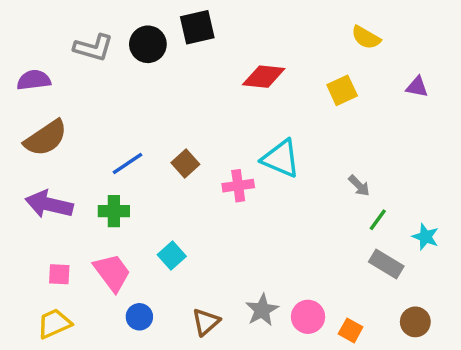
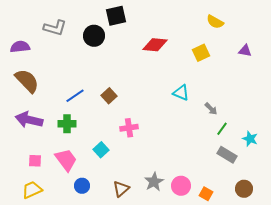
black circle: (148, 44) -> (94, 36), moved
brown semicircle: (46, 138) -> (27, 81), turned -100
cyan triangle: (281, 158) -> (181, 93), moved, size x0.7
pink cross: (238, 186) -> (129, 128), moved

